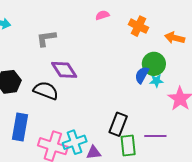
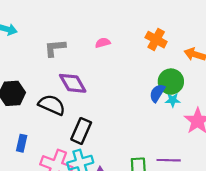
pink semicircle: (102, 15) -> (103, 43), moved
black rectangle: (118, 124) -> (81, 131), moved
blue rectangle: (20, 127) -> (22, 143), size x0.6

